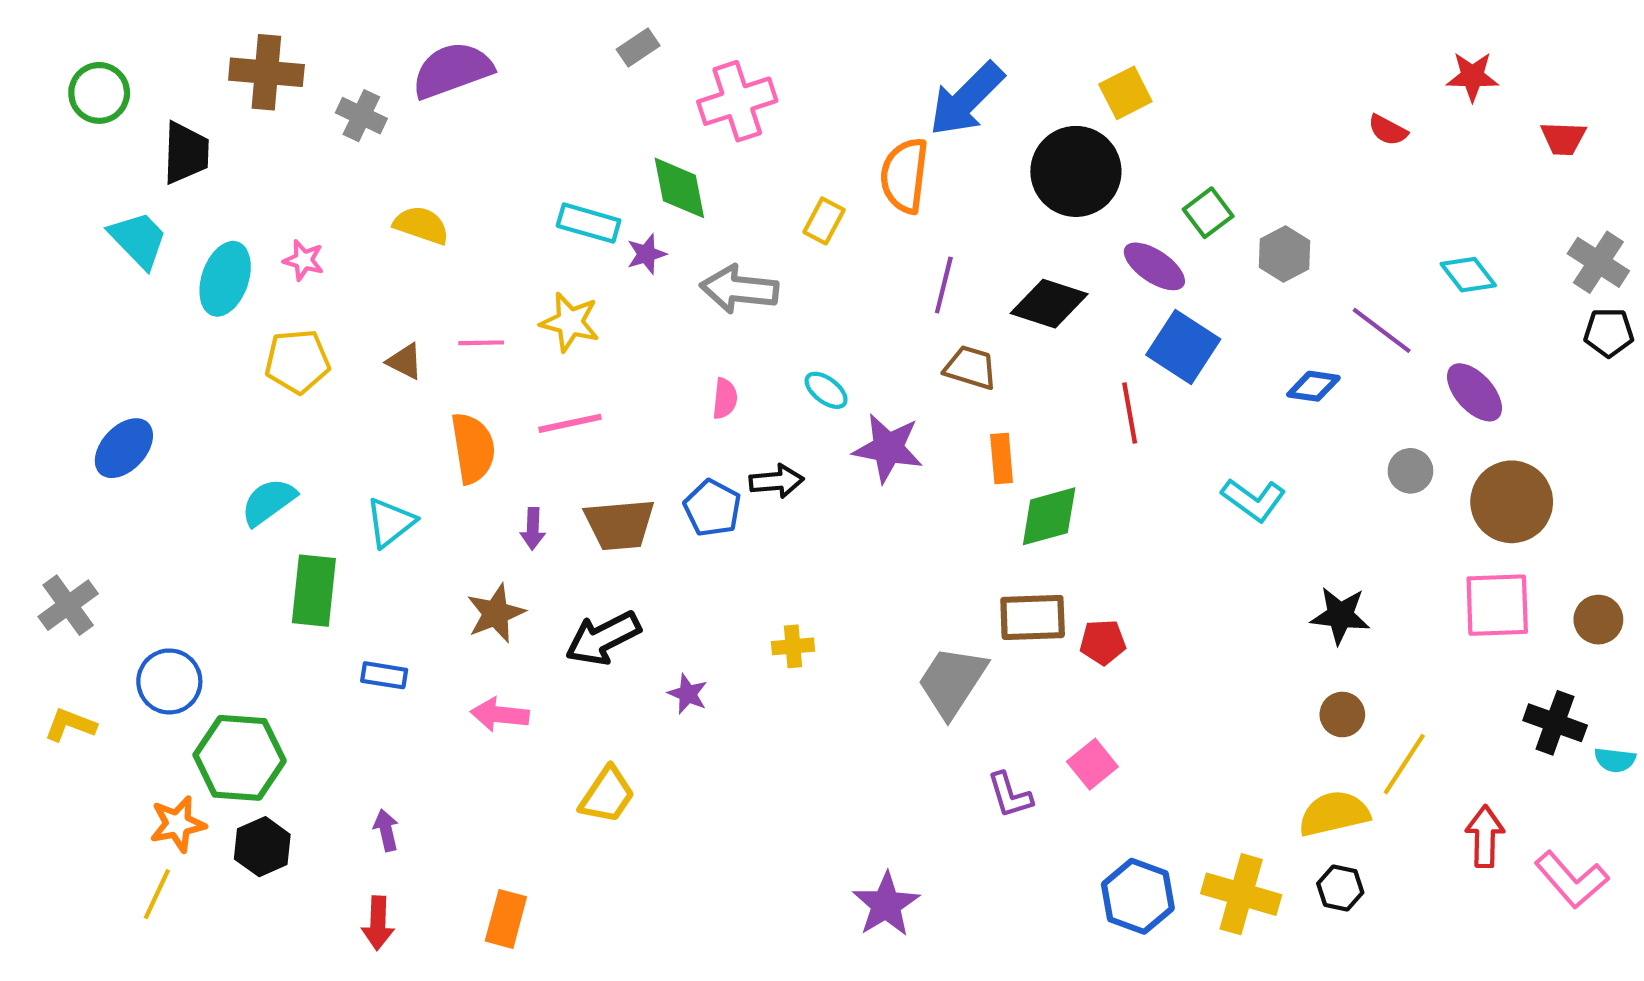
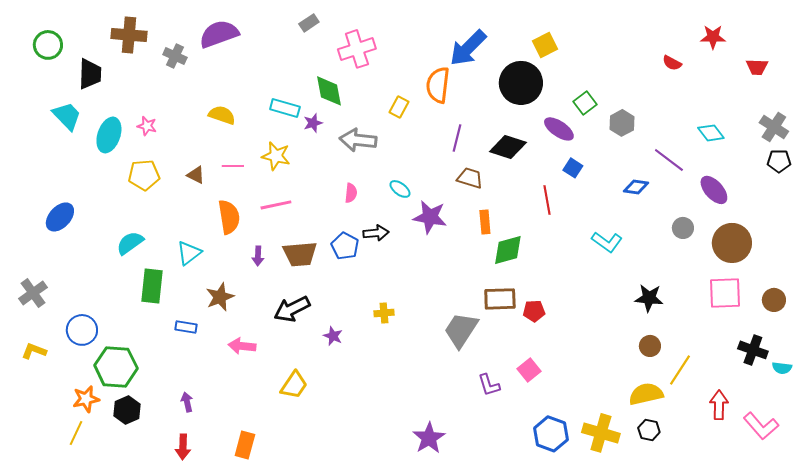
yellow semicircle: (421, 225) -> (222, 115), moved
blue square: (1183, 347) -> (573, 168), size x0.6
brown star: (496, 613) -> (220, 297), moved

